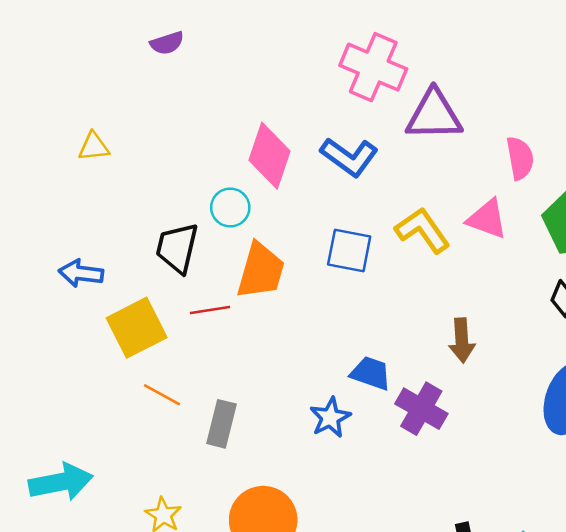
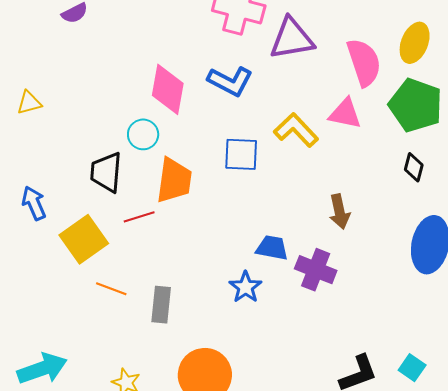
pink semicircle: (520, 158) -> (364, 62), size x1.4
blue arrow: (81, 273) -> (34, 203), turned 68

